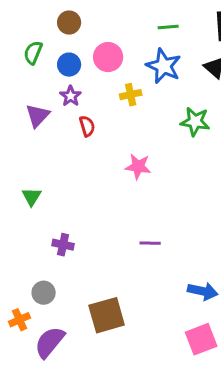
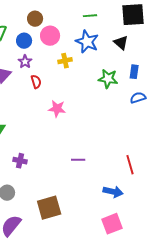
brown circle: (69, 23) -> (35, 19), moved
pink star: (138, 167) -> (57, 109), moved

